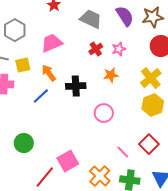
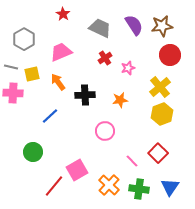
pink star: (119, 49) -> (128, 68), moved
orange star: (111, 75) -> (120, 100), moved
blue line: (41, 96) -> (50, 116), moved
pink circle: (104, 113) -> (105, 131), moved

